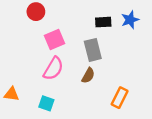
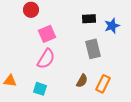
blue star: (130, 20) -> (112, 26), moved
gray rectangle: (93, 50) -> (93, 49), moved
brown semicircle: (88, 76) -> (82, 81), moved

